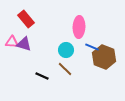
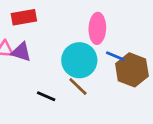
red rectangle: (26, 19) -> (24, 17), turned -60
cyan circle: (66, 50) -> (79, 60), size x1.6

